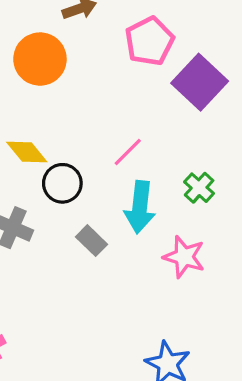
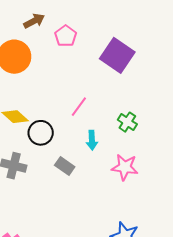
pink pentagon: (149, 41) -> (66, 36), moved, size x0.7
cyan arrow: (140, 207) -> (92, 140), size x0.6

